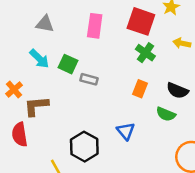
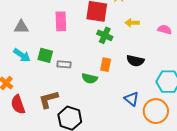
brown L-shape: (36, 106) -> (48, 99), moved
green semicircle: (166, 114) -> (90, 78), moved
blue triangle: (126, 131) -> (132, 99), moved
red semicircle: (20, 134) -> (18, 104), moved

